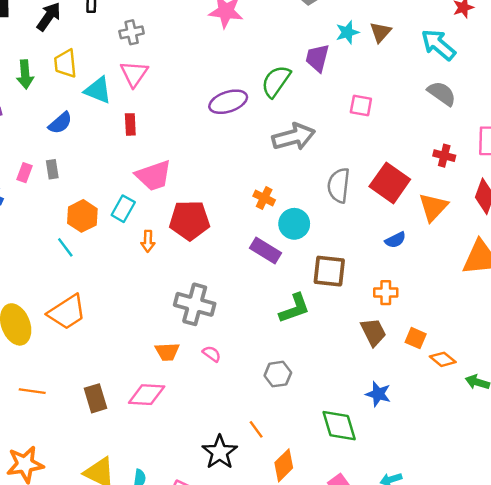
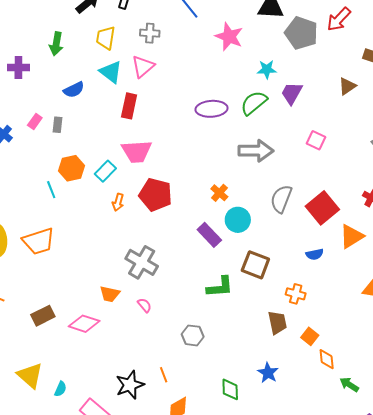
cyan star: (347, 32) -> (267, 69), moved
yellow trapezoid: (65, 64) -> (106, 38), moved
red rectangle: (130, 124) -> (129, 106), size x1.4
orange diamond: (443, 359) -> (327, 359), turned 30
brown rectangle: (96, 398) -> (43, 316), turned 65
green diamond: (339, 426) -> (230, 389), size x0.7

